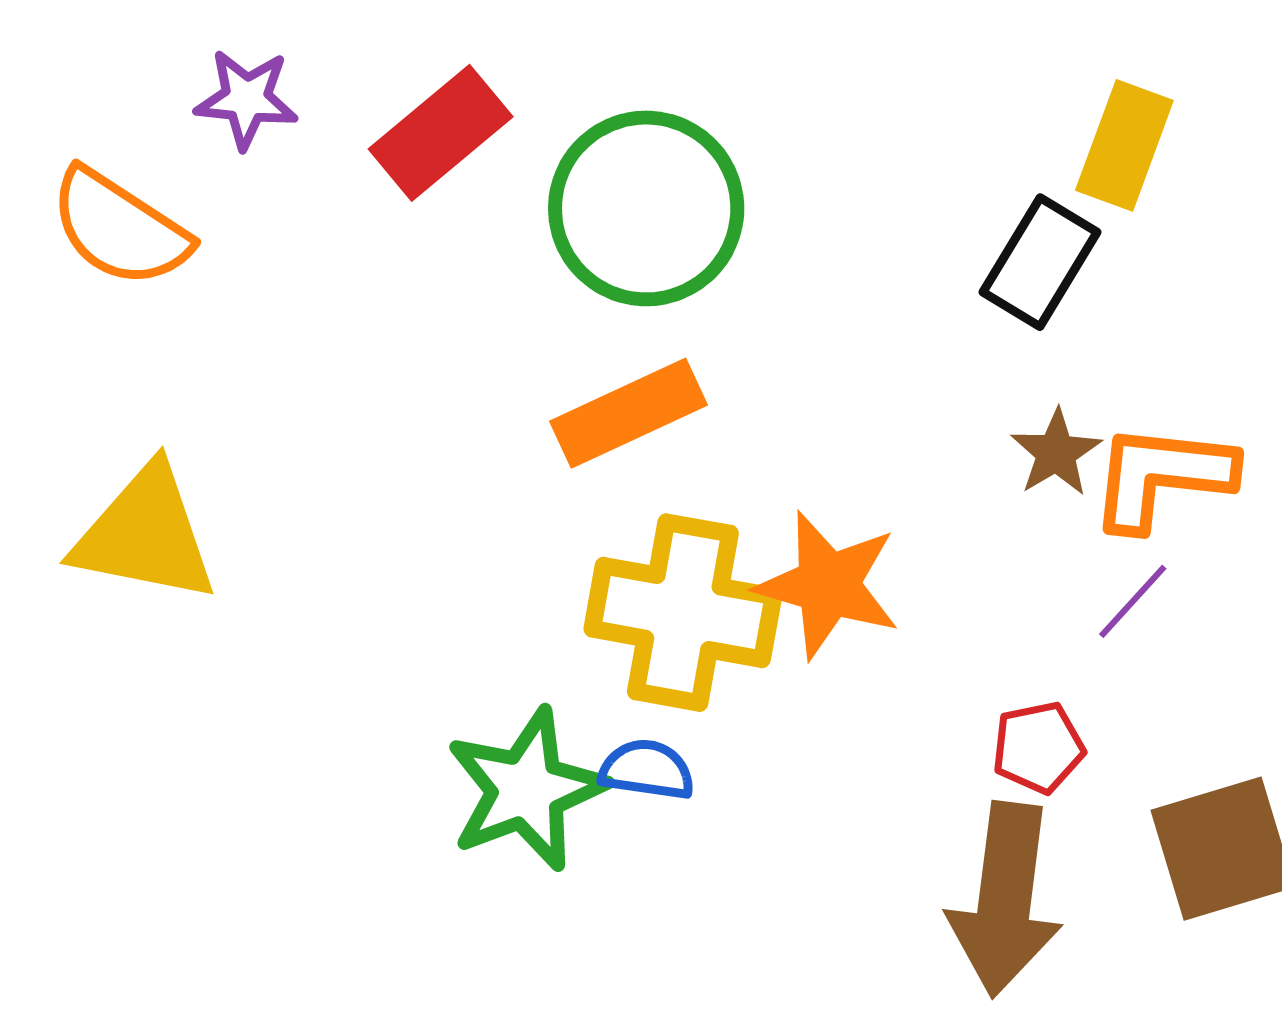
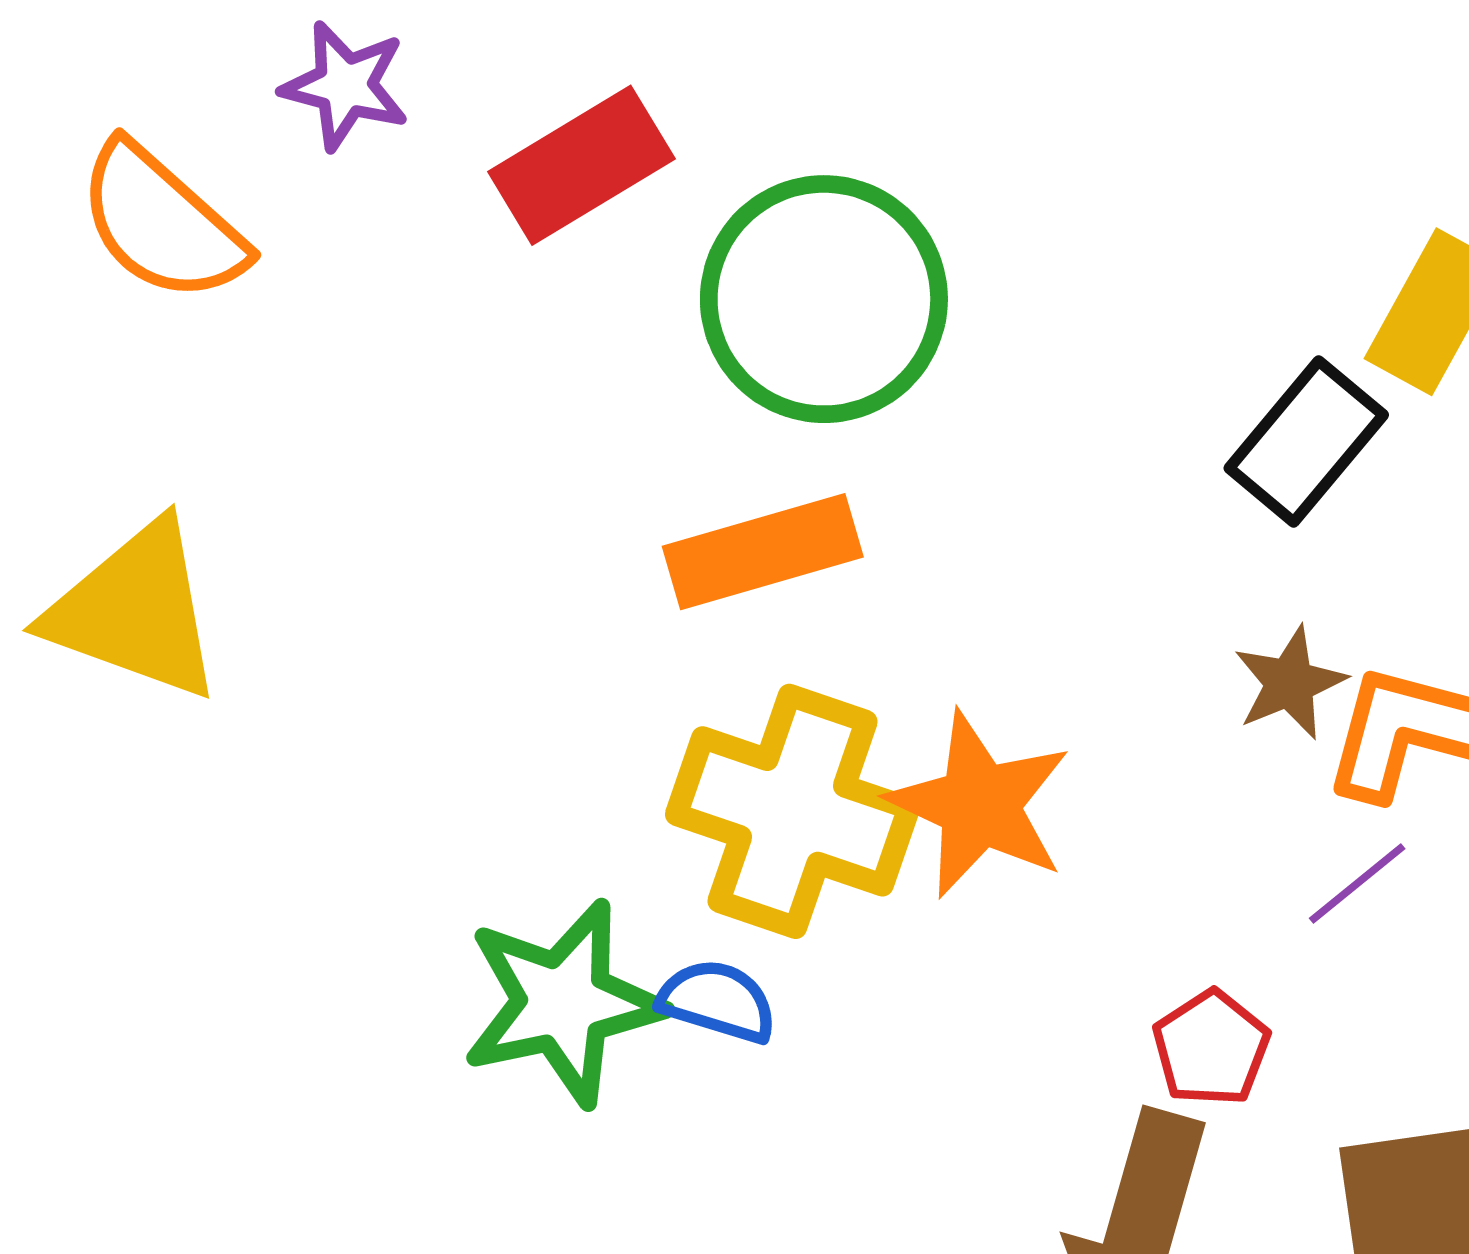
red pentagon: (1038, 747) -> (1211, 1048), turned -30

